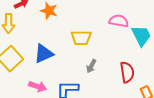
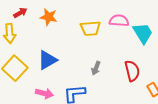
yellow trapezoid: (81, 38) -> (90, 28), moved

